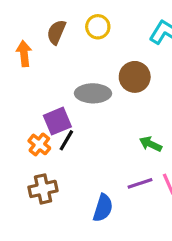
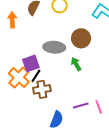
orange cross: (39, 144) -> (19, 78), size x1.5
green arrow: (150, 144) -> (76, 64), moved, turned 32
brown cross: (43, 189) -> (42, 89), moved

